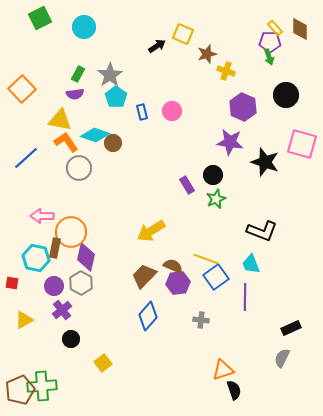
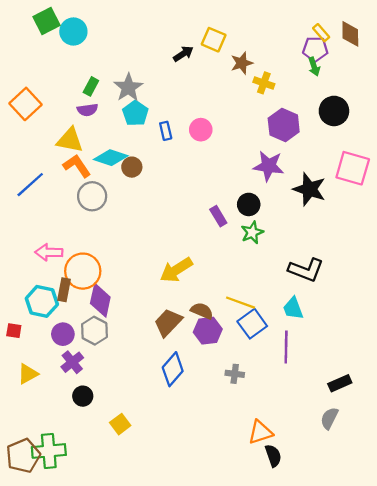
cyan circle: (84, 27) -> (73, 32), moved

